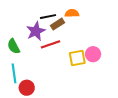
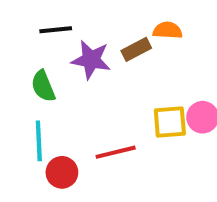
black line: (48, 17) -> (56, 30), moved
purple star: (36, 31) -> (91, 60), turned 30
red line: (50, 44) -> (116, 152), moved

